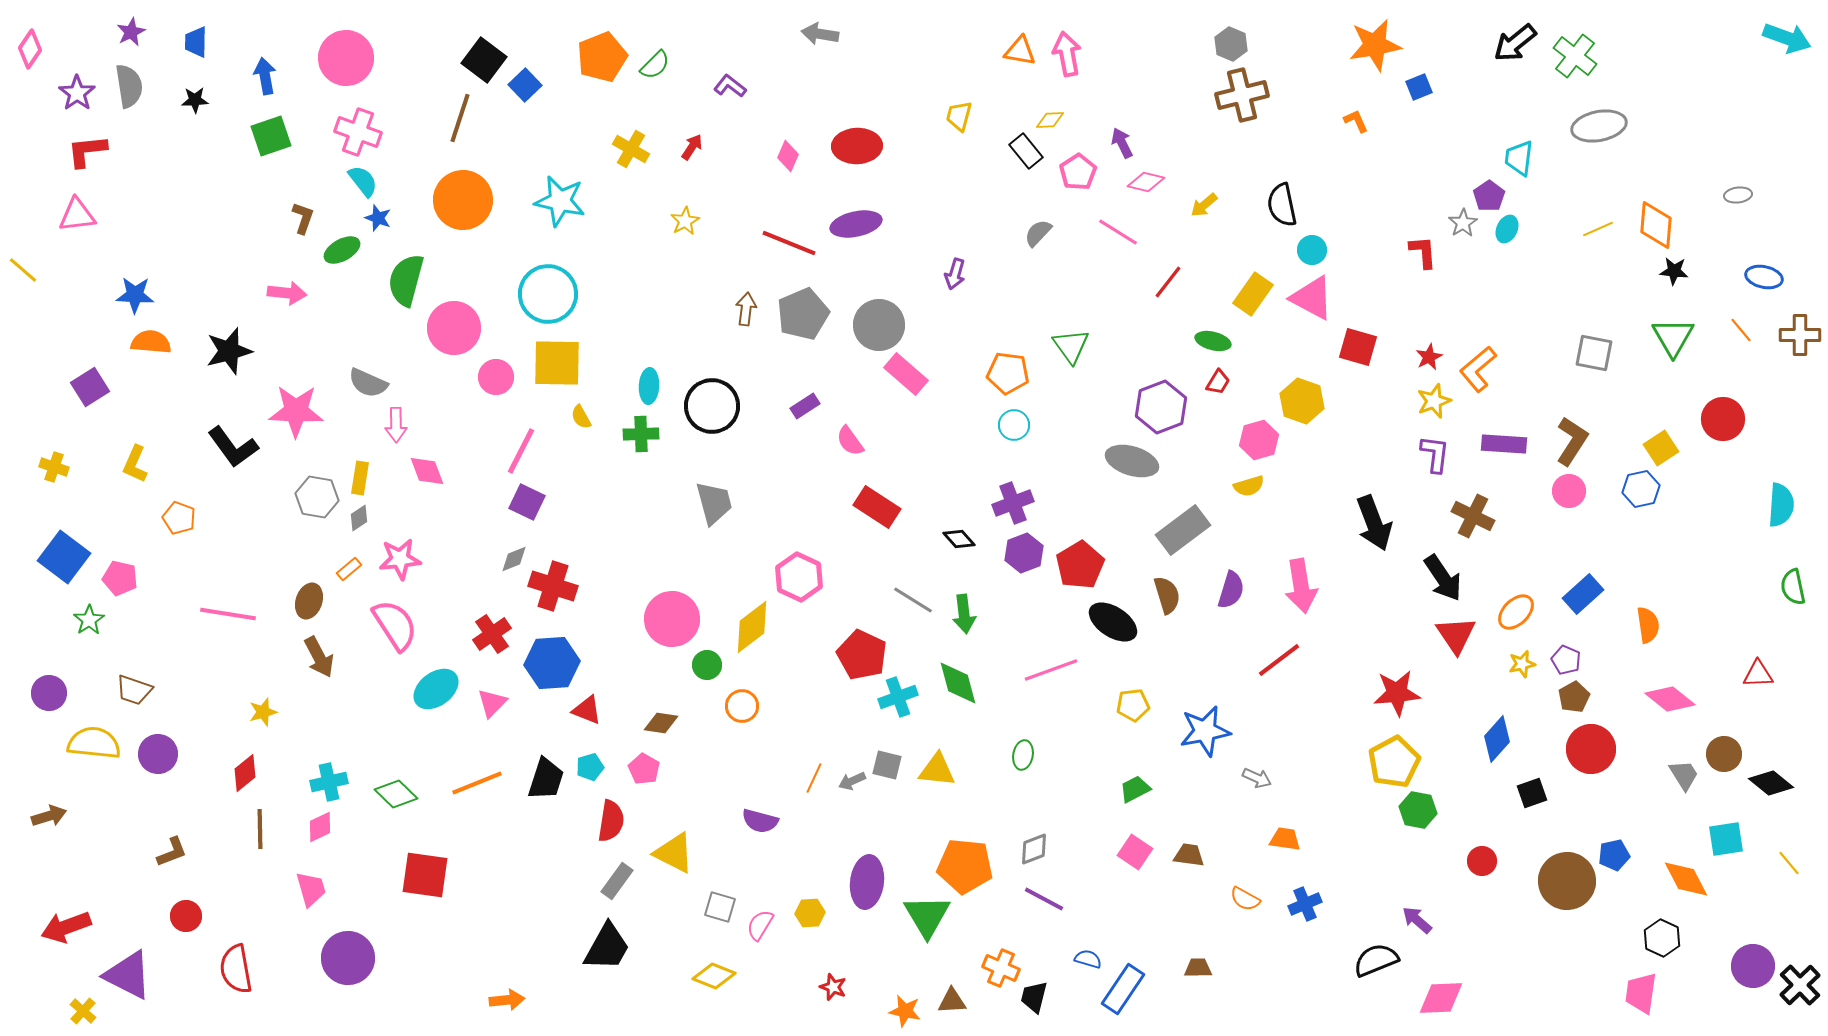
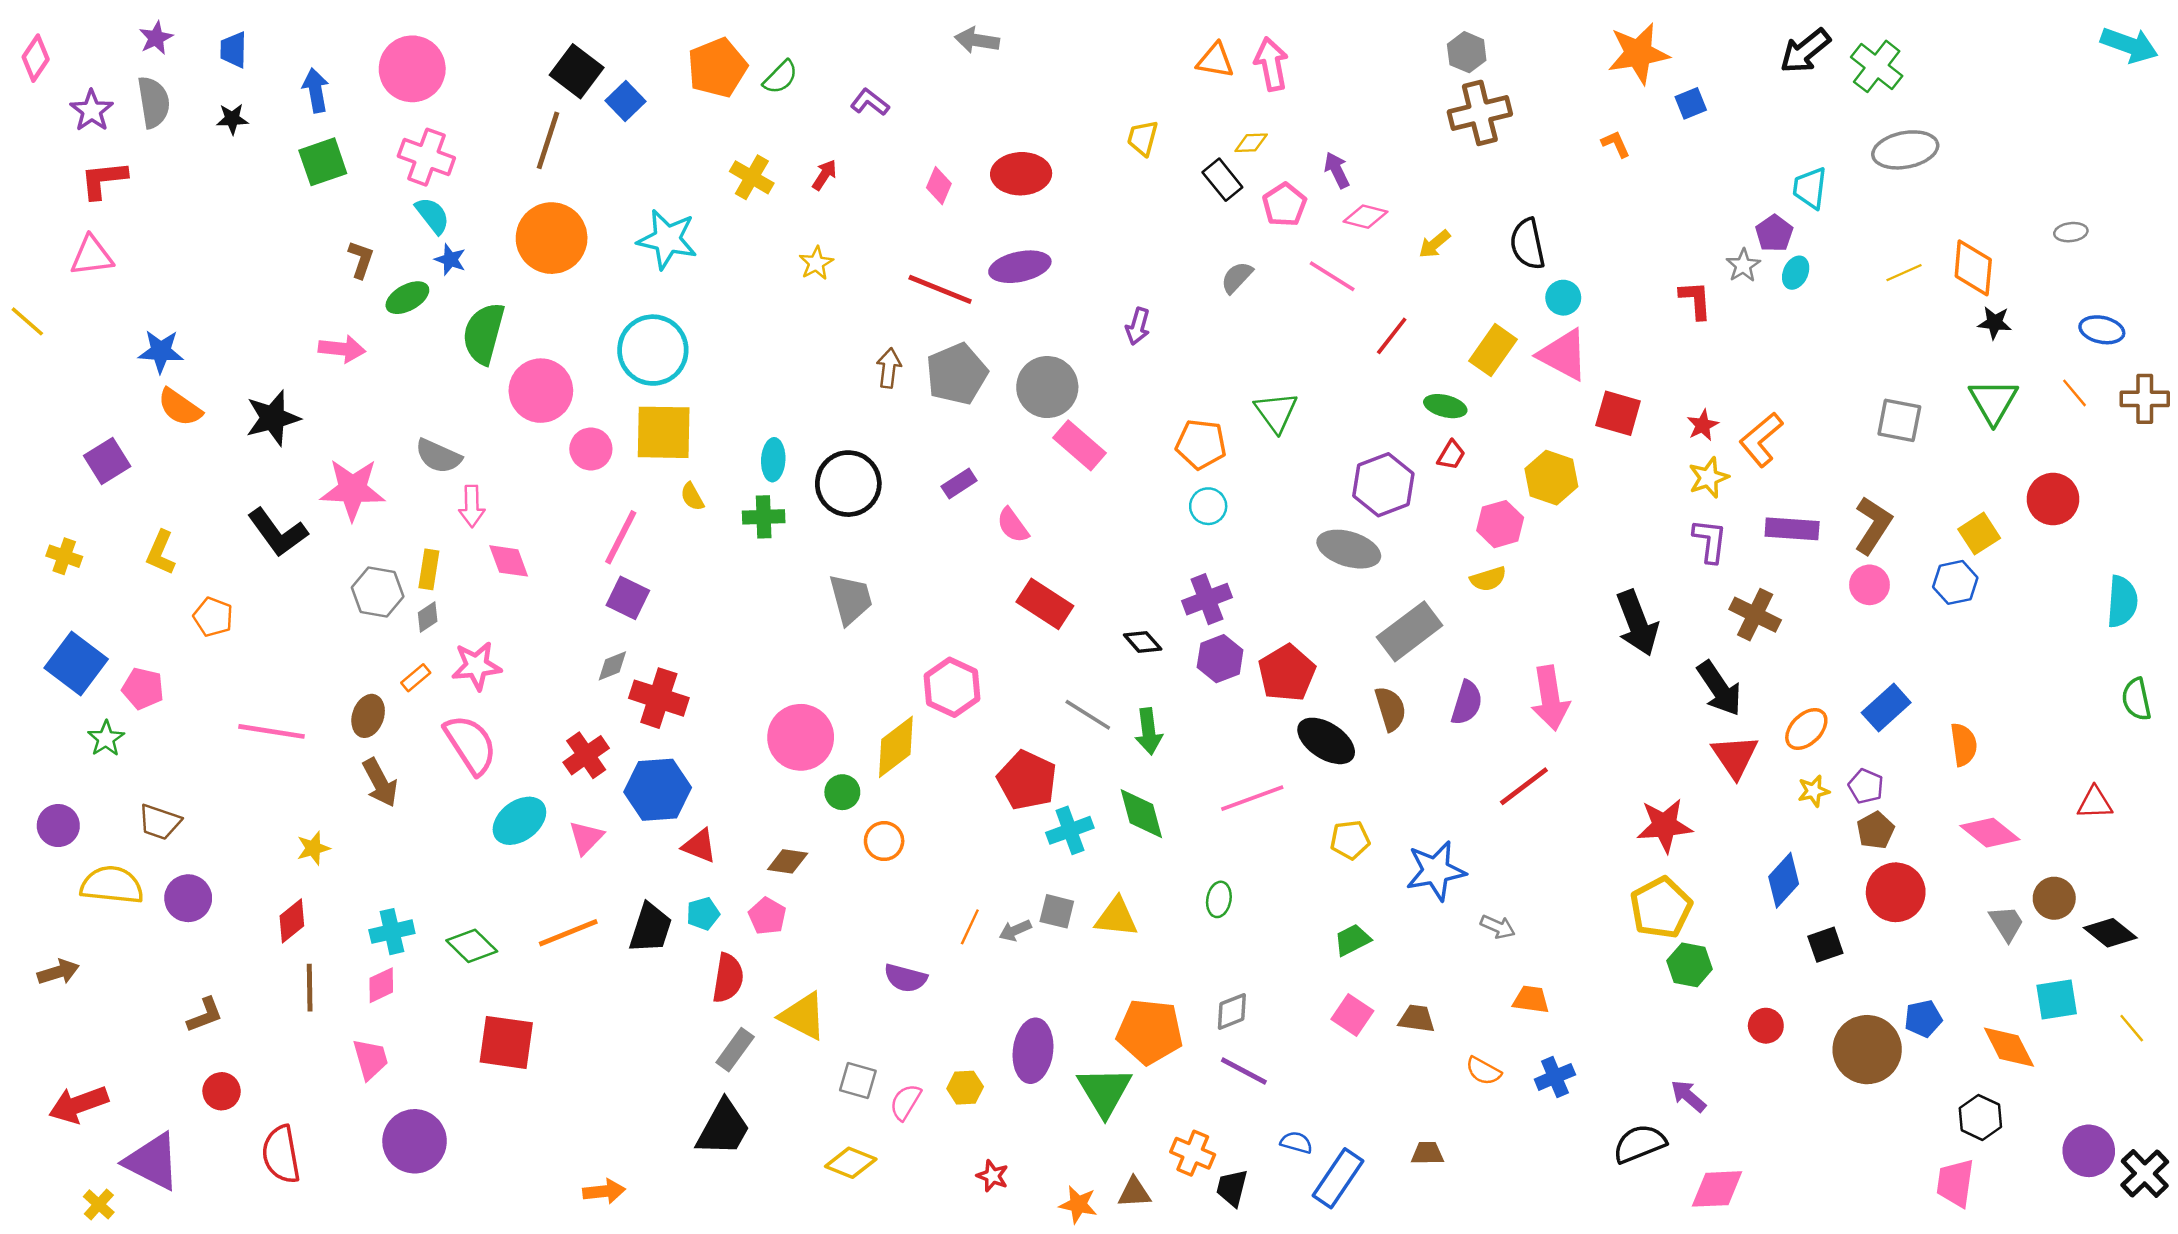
orange semicircle: (151, 342) -> (180, 407), turned -150

